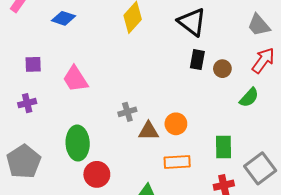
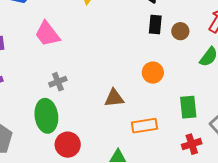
pink trapezoid: (75, 79) -> (47, 34), moved
gray cross: (127, 112) -> (58, 82), moved
orange circle: (176, 124) -> (153, 73), moved

